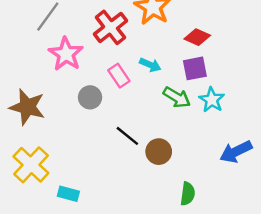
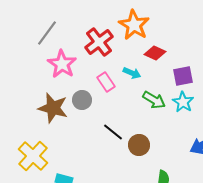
red diamond: (197, 37) -> (155, 53), moved
purple square: (195, 68) -> (183, 76), moved
brown star: (27, 107) -> (53, 108), moved

